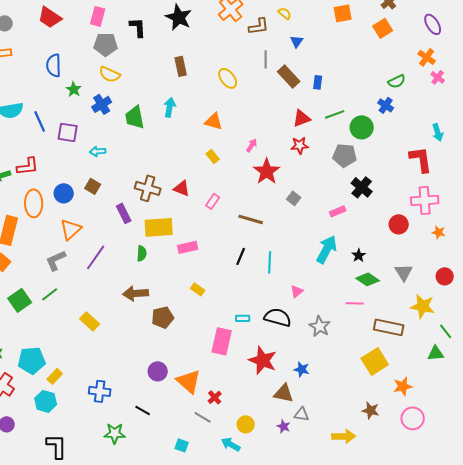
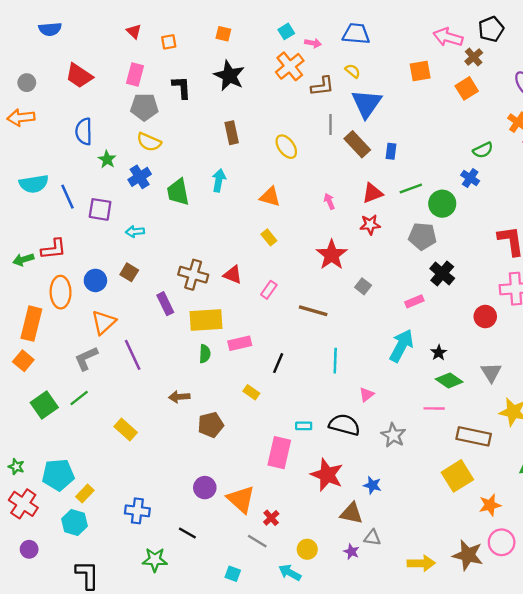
blue triangle: (297, 41) -> (367, 104), size x2.0
pink arrow: (252, 145) -> (329, 201), moved, turned -56
green semicircle: (142, 253) -> (205, 354), moved
black line: (241, 256) -> (278, 363), moved
purple line: (96, 257) -> (133, 355), turned -60
brown arrow: (136, 293) -> (179, 397), size x0.7
brown star: (371, 410) -> (468, 555), moved, size x1.5

